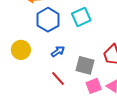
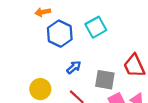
yellow circle: (21, 50) -> (40, 89), moved

